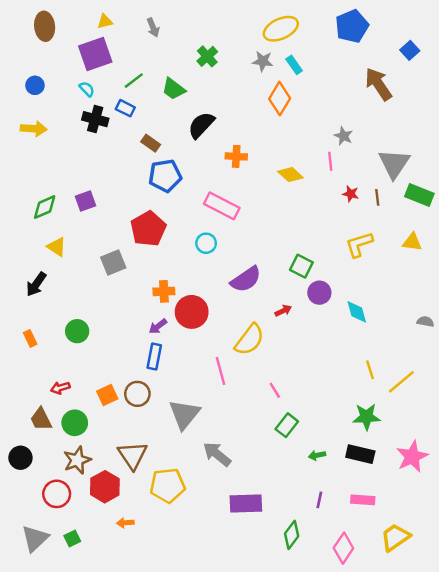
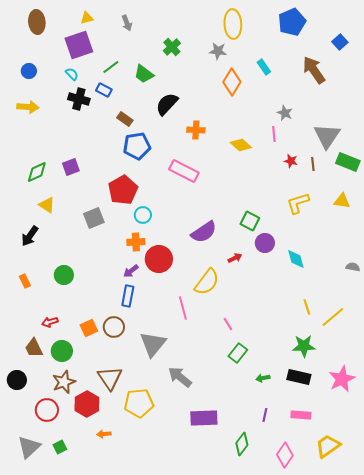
yellow ellipse: (281, 29) -> (233, 24), turned -68
cyan rectangle: (294, 65) -> (264, 67), moved
cyan circle: (206, 243) -> (143, 215), moved

